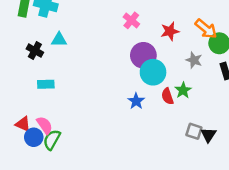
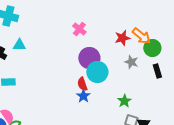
red star: (170, 31) -> (122, 38), moved
green star: (183, 90) -> (124, 101), moved
red semicircle: (167, 96) -> (82, 84), moved

